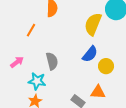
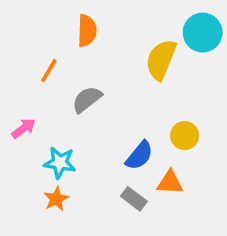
blue semicircle: (90, 54) -> (139, 155), moved
gray semicircle: (52, 61) -> (87, 99), moved, turned -114

